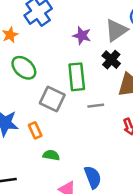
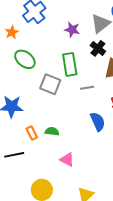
orange rectangle: (35, 130) -> (32, 133), moved
blue semicircle: (93, 177) -> (98, 122), moved

